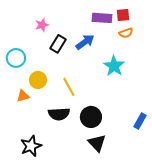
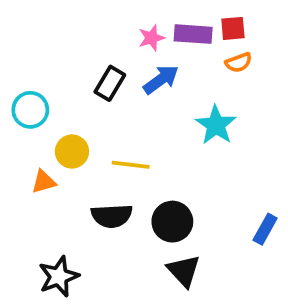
pink star: (42, 25) -> (151, 38), moved
yellow line: (69, 87) -> (131, 165), turned -54

